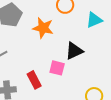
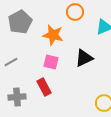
pink square: (57, 68) -> (51, 62), moved

